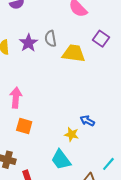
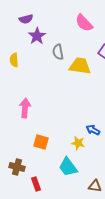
purple star: (28, 43) -> (37, 36), moved
orange square: (24, 126) -> (41, 142), moved

